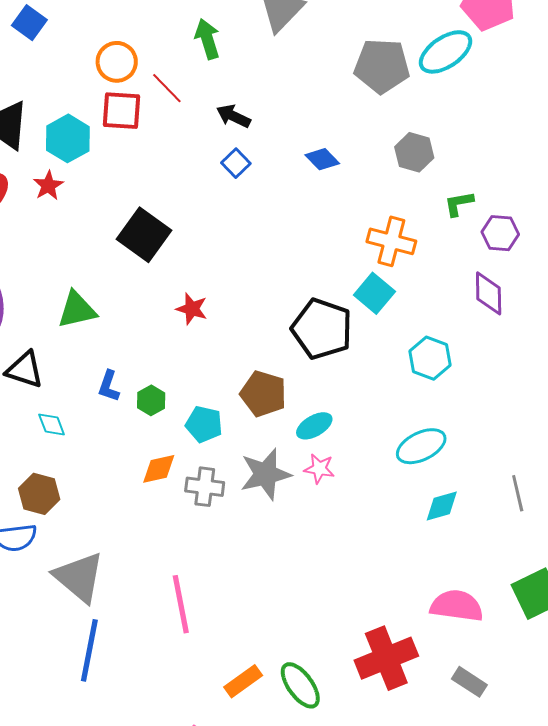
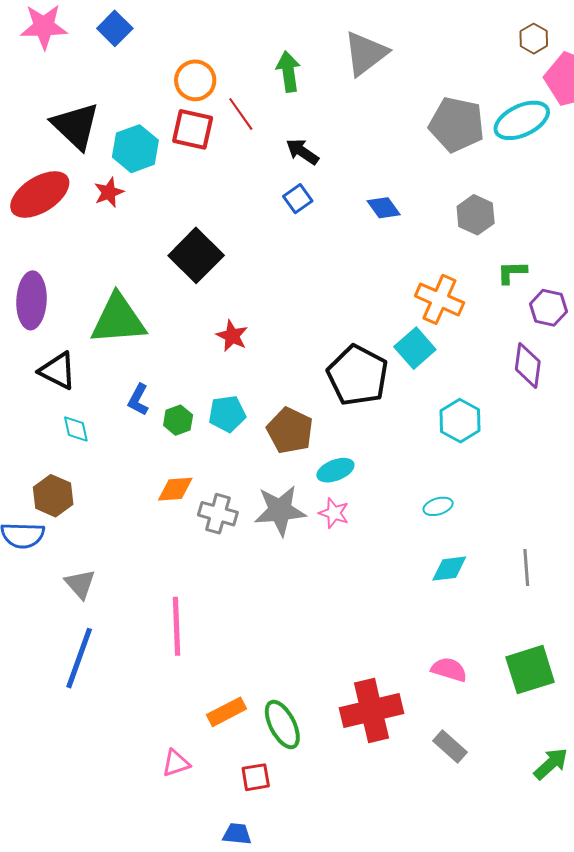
green triangle: (77, 310) -> (118, 319), size x1.4
cyan pentagon: (204, 424) -> (227, 414), moved, turned -30
cyan ellipse: (421, 446) -> (438, 506), size x0.6
gray triangle: (79, 577) -> (80, 584), size x0.6
pink semicircle: (457, 606) -> (449, 670), size x0.7

